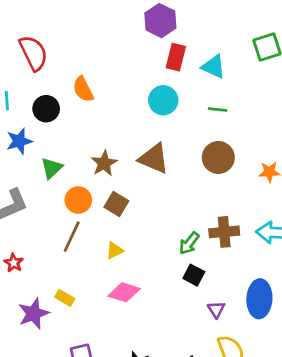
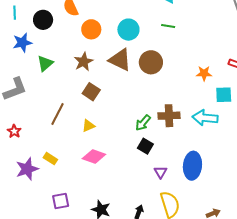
cyan circle: (163, 100) -> (128, 30), moved
brown circle: (218, 157) -> (151, 62), moved
orange circle: (78, 200) -> (91, 29), moved

